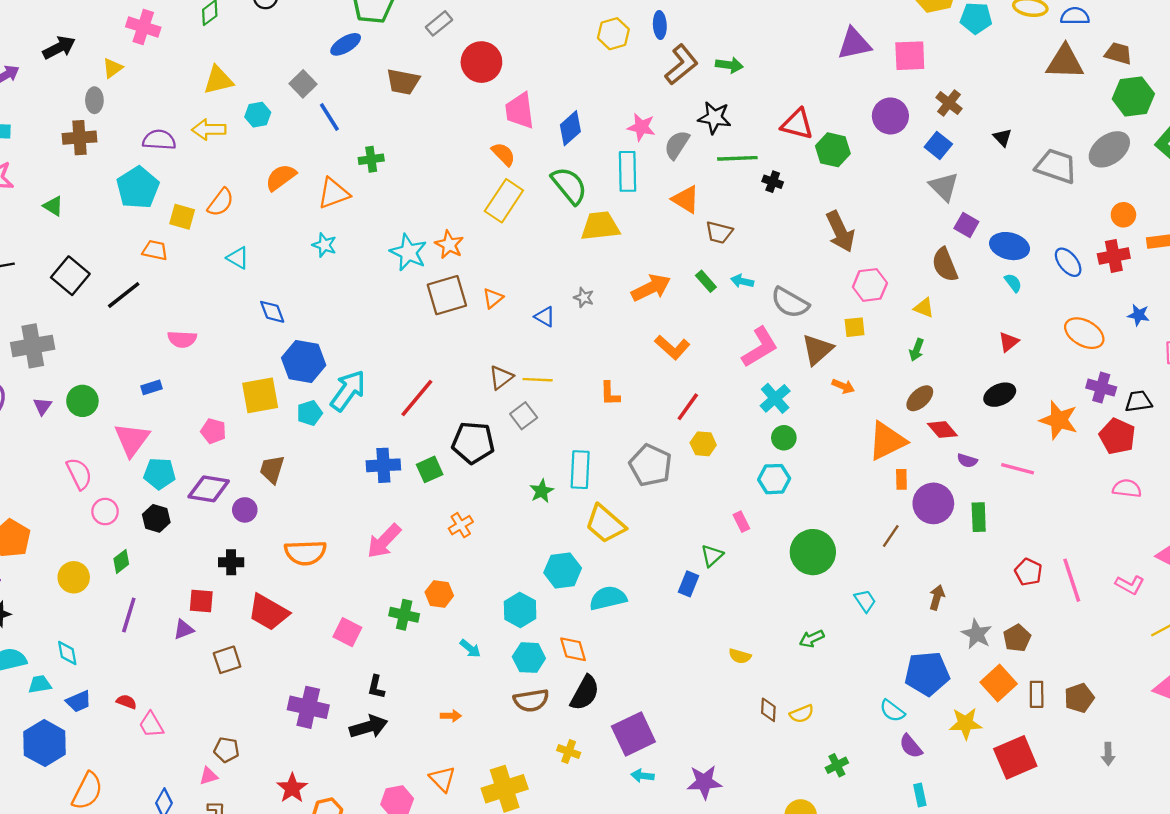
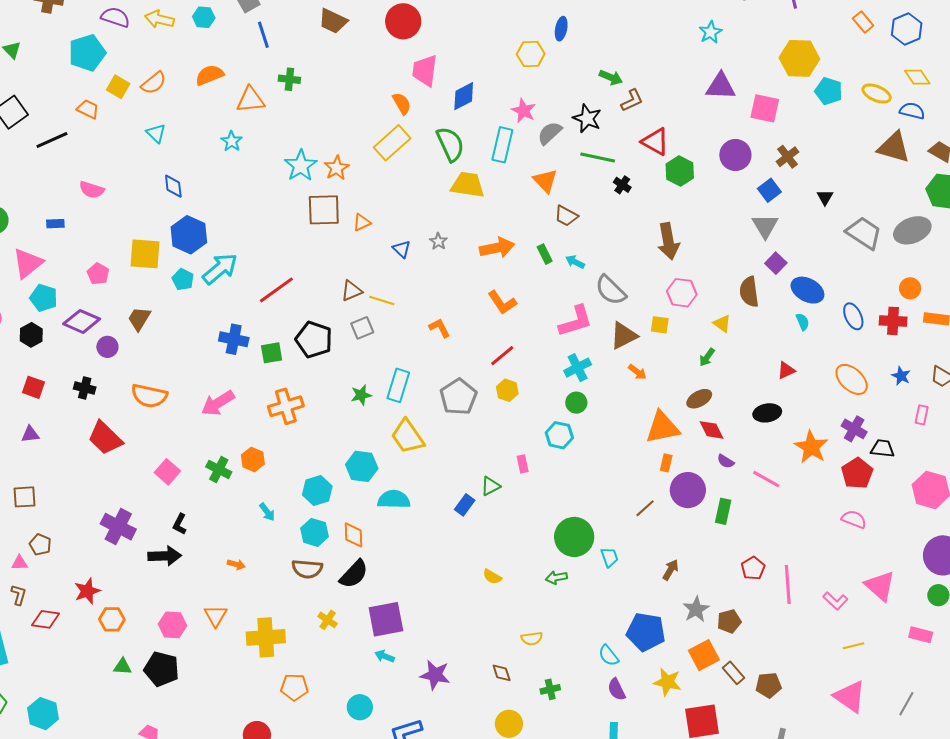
yellow hexagon: (613, 34) -> (531, 54), moved
brown L-shape: (681, 65) -> (632, 100), moved, size x0.7
orange L-shape: (610, 394) -> (440, 328), turned 140
cyan pentagon: (310, 413) -> (183, 279), turned 30
orange cross: (461, 525) -> (286, 406), size x1.6
green circle: (813, 552) -> (574, 537), moved
red square: (201, 601) -> (33, 387), moved
brown square: (227, 660) -> (25, 497), moved
brown rectangle: (1037, 694) -> (733, 673), turned -55
brown diamond: (768, 710) -> (502, 673), moved, turned -35

